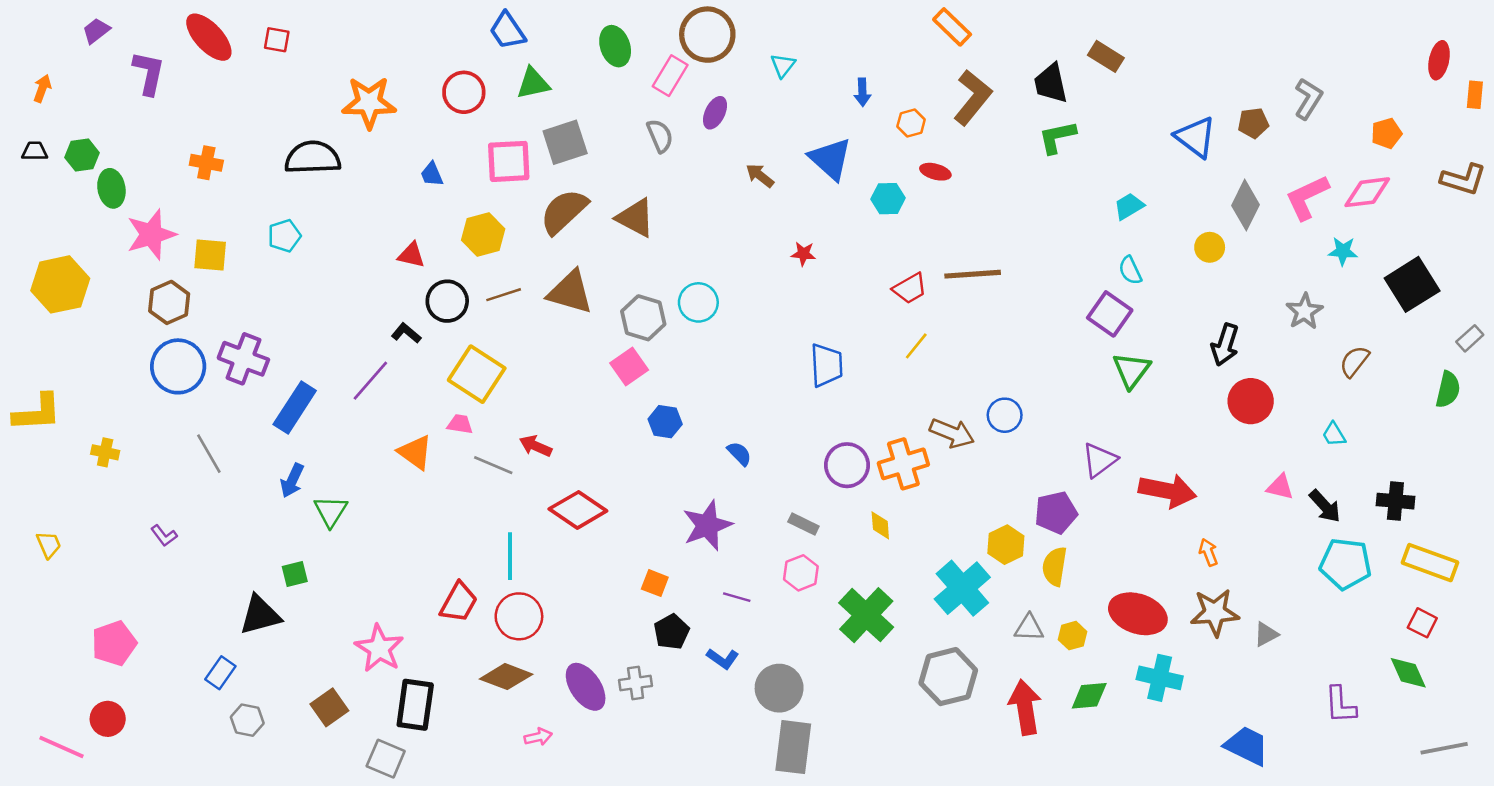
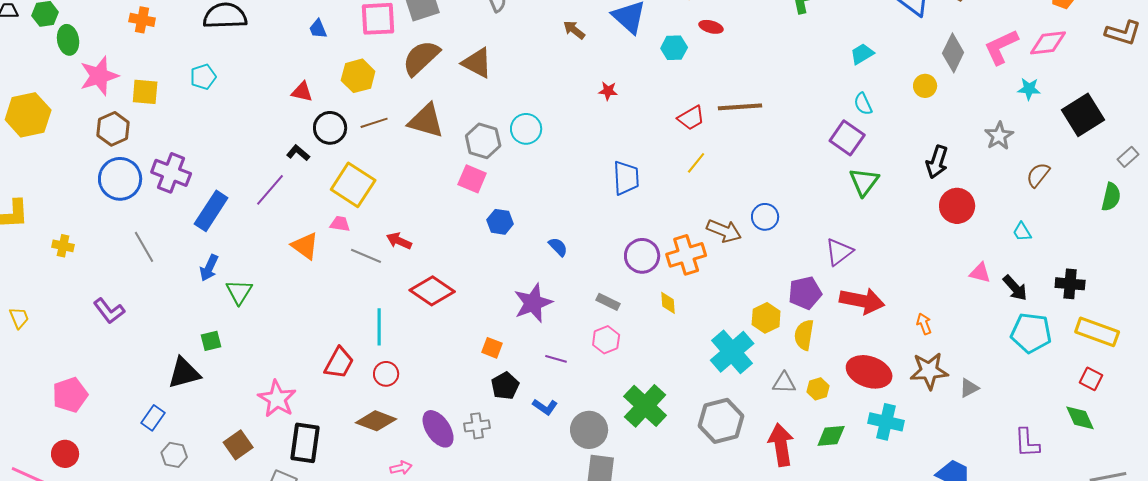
pink square: (629, 366) -> (472, 179), turned -32
red arrow: (1167, 491) -> (862, 301), moved
purple L-shape: (164, 536) -> (109, 311), size x1.5
green cross: (866, 615) -> (645, 406), moved
red circle: (519, 616) -> (386, 374), size x0.7

